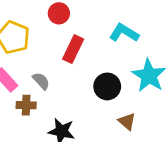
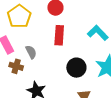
red rectangle: (73, 49) -> (59, 35), turned -36

